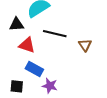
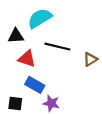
brown triangle: (85, 45) -> (90, 59), turned 32

